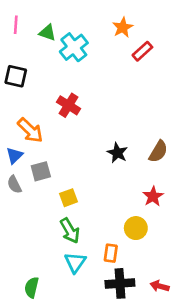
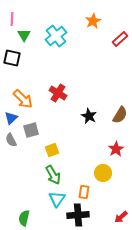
green triangle: (47, 33) -> (24, 35), moved, turned 40
red rectangle: (142, 51) -> (120, 39), moved
red cross: (69, 105) -> (58, 93), moved
black cross: (120, 283) -> (78, 215), moved
red arrow: (160, 286) -> (121, 217), turned -56

